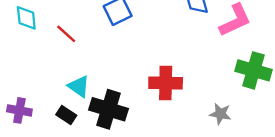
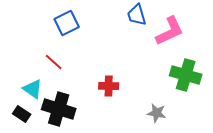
red line: (66, 34) -> (54, 62), moved
red cross: (166, 83) -> (109, 86), size x0.7

